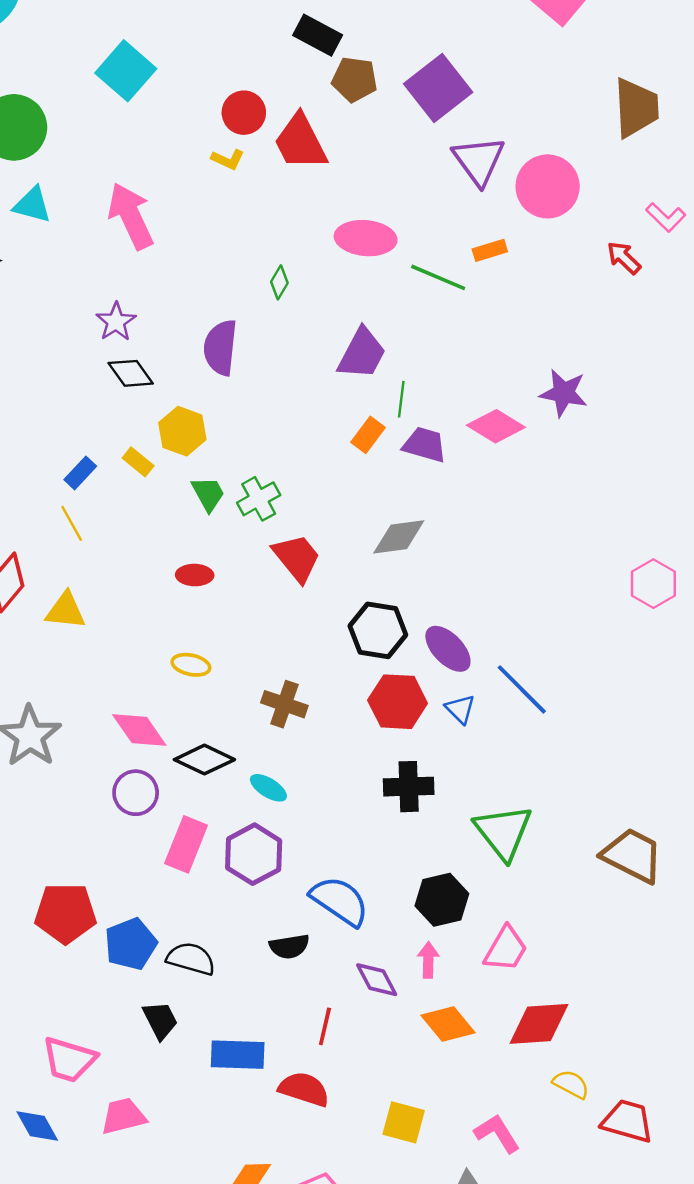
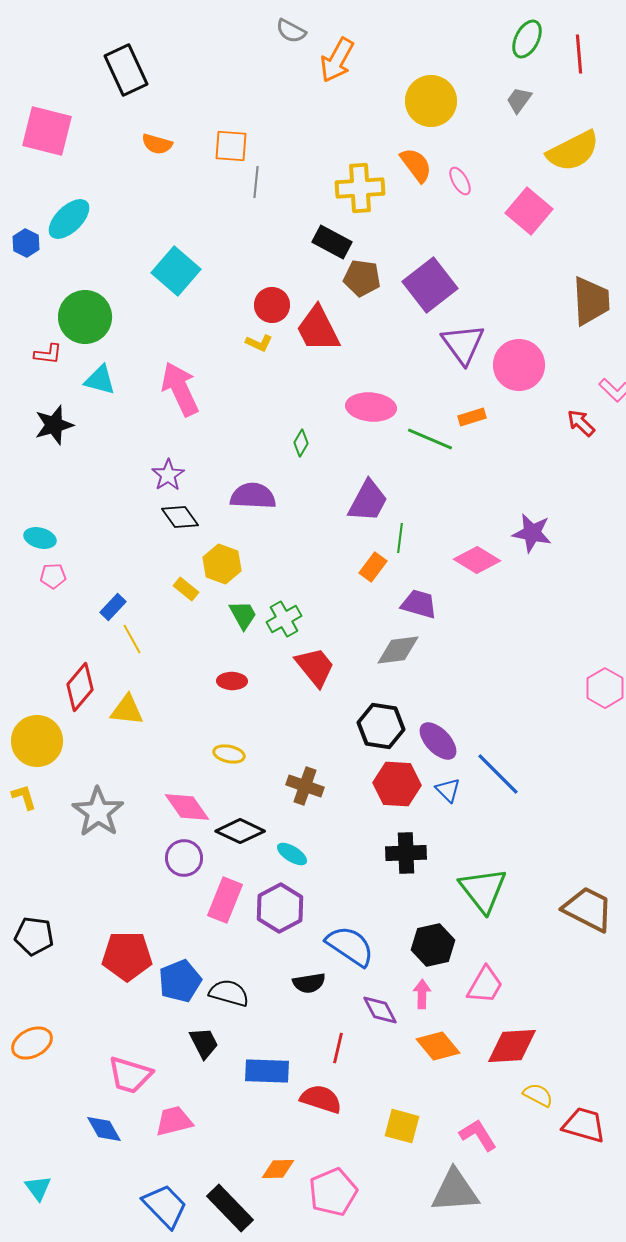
purple semicircle: (220, 348) -> (253, 496), turned 87
purple trapezoid: (425, 445) -> (419, 604), moved
blue rectangle: (80, 473) -> (113, 607), moved

